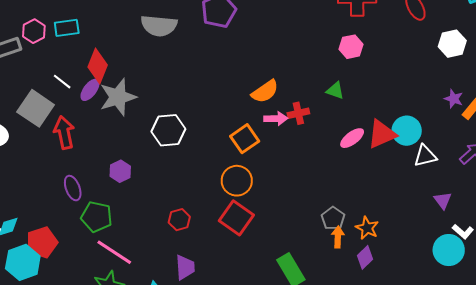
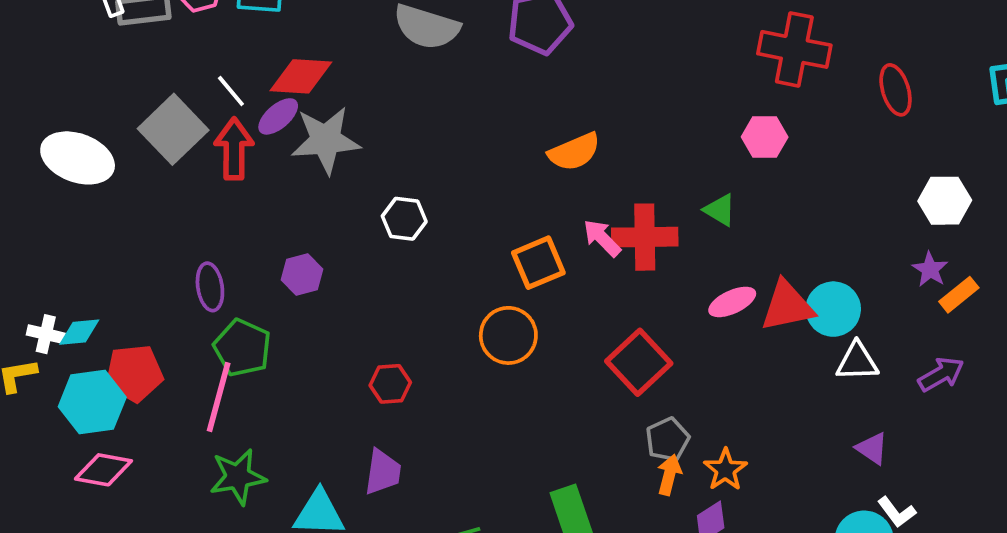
white hexagon: (452, 44) -> (945, 201), moved
red diamond: (98, 66) -> (301, 76), turned 60
orange semicircle: (265, 91) -> (574, 152), moved
red cross: (298, 113) -> (645, 237), size x1.6
pink arrow: (276, 119) -> (602, 238), turned -145
white hexagon: (168, 130) -> (404, 219), size x0.7
red arrow: (64, 133) -> (234, 149), moved
purple triangle: (443, 200) -> (872, 448), turned -30
red square: (236, 218) -> (639, 362), moved
pink line: (114, 252) -> (219, 397), moved, turned 60

